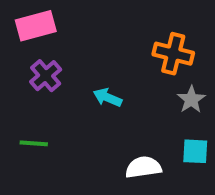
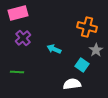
cyan square: (195, 151) -> (82, 65), moved, turned 32

